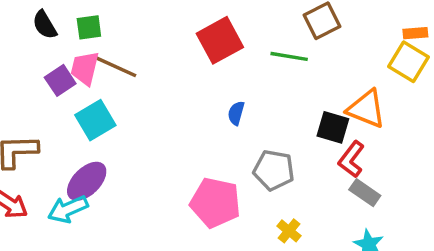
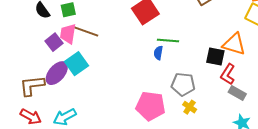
green line: (289, 56) -> (168, 41), moved
purple ellipse: (87, 181) -> (57, 73), moved
yellow cross: (289, 231) -> (190, 107), moved

